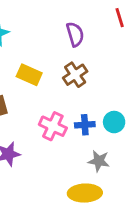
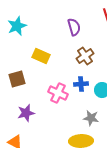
brown cross: (75, 75) -> (85, 56), moved
blue cross: (85, 125) -> (81, 84), moved

